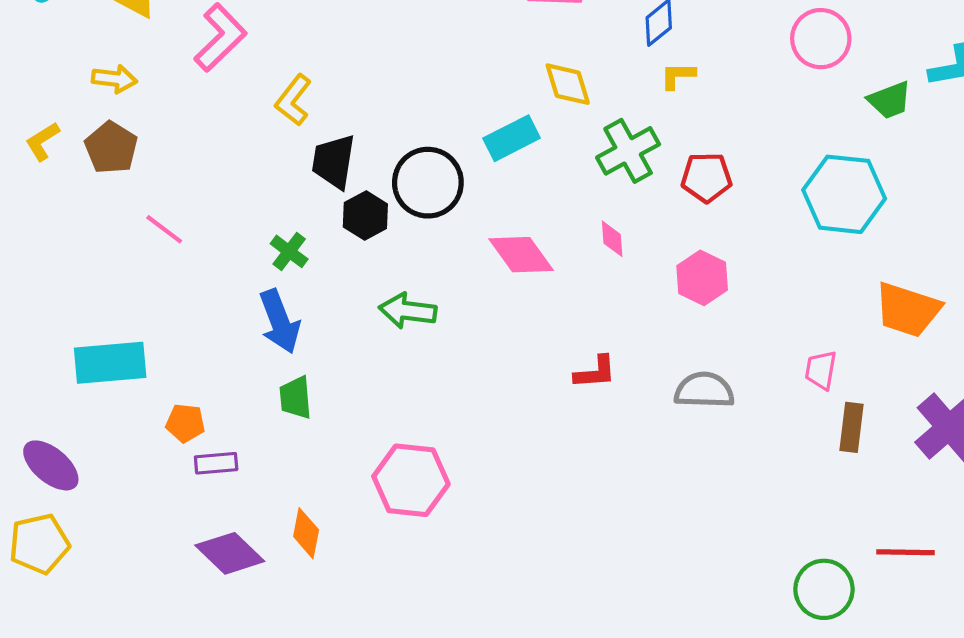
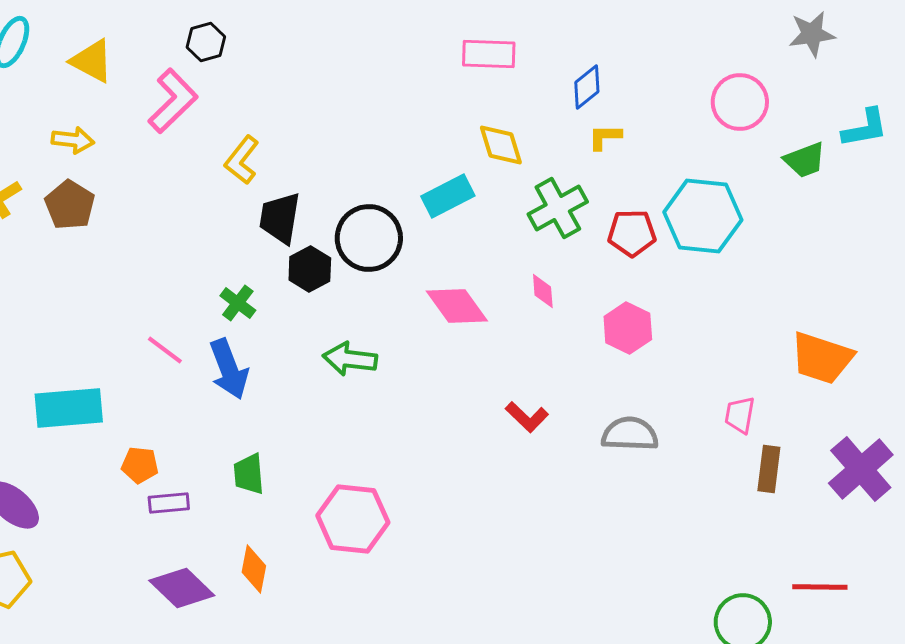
cyan hexagon: (844, 194) -> (703, 216), moved
pink line: (164, 229) -> (165, 350), moved
red L-shape: (595, 372) -> (527, 417), turned 48
green trapezoid: (295, 398) -> (249, 474), moved

